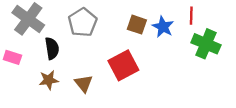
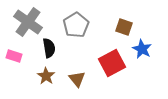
blue star: (163, 27) -> (142, 49), moved
brown star: (49, 80) -> (46, 76), turned -30

